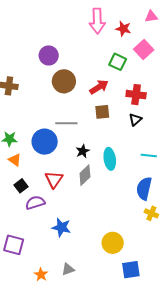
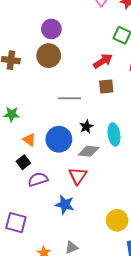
brown circle: (64, 81) -> (49, 56), moved
blue circle: (45, 142) -> (59, 139), moved
orange triangle: (15, 160) -> (29, 140), moved
gray diamond: (85, 175) -> (89, 151), turned 50
red triangle: (54, 179) -> (78, 176), moved

